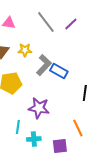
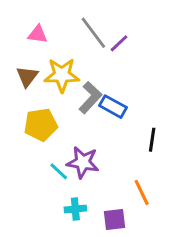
purple line: (71, 24) -> (119, 43), moved
yellow star: (25, 50) -> (62, 75), size x1.6
cyan line: (18, 127) -> (59, 171), moved, turned -56

